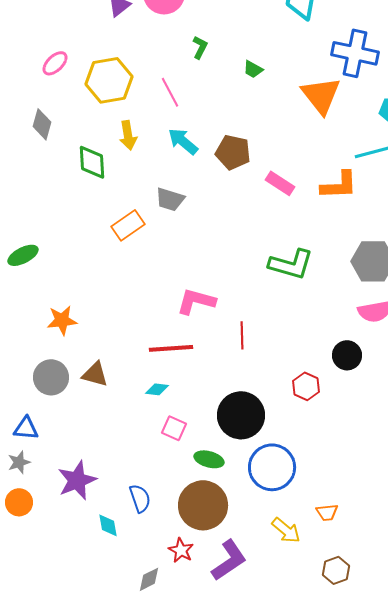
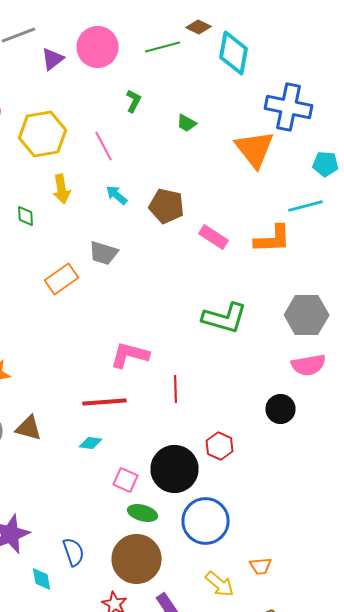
cyan arrow: (183, 141) -> (116, 195), size x0.7
green diamond: (92, 162) -> (26, 216), size x0.6
red hexagon: (306, 386) -> (220, 446), moved
pink square: (174, 428) -> (126, 480), moved

